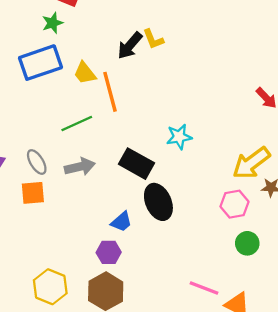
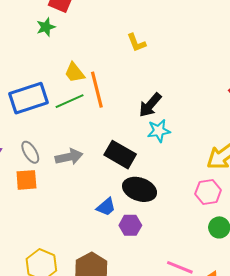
black arrow: (130, 46) -> (150, 105), moved
blue rectangle: (40, 63) -> (28, 98), moved
green line: (77, 124) -> (70, 101), moved
black ellipse: (158, 202) -> (140, 189), turned -48
purple hexagon: (109, 252) -> (130, 225), moved

